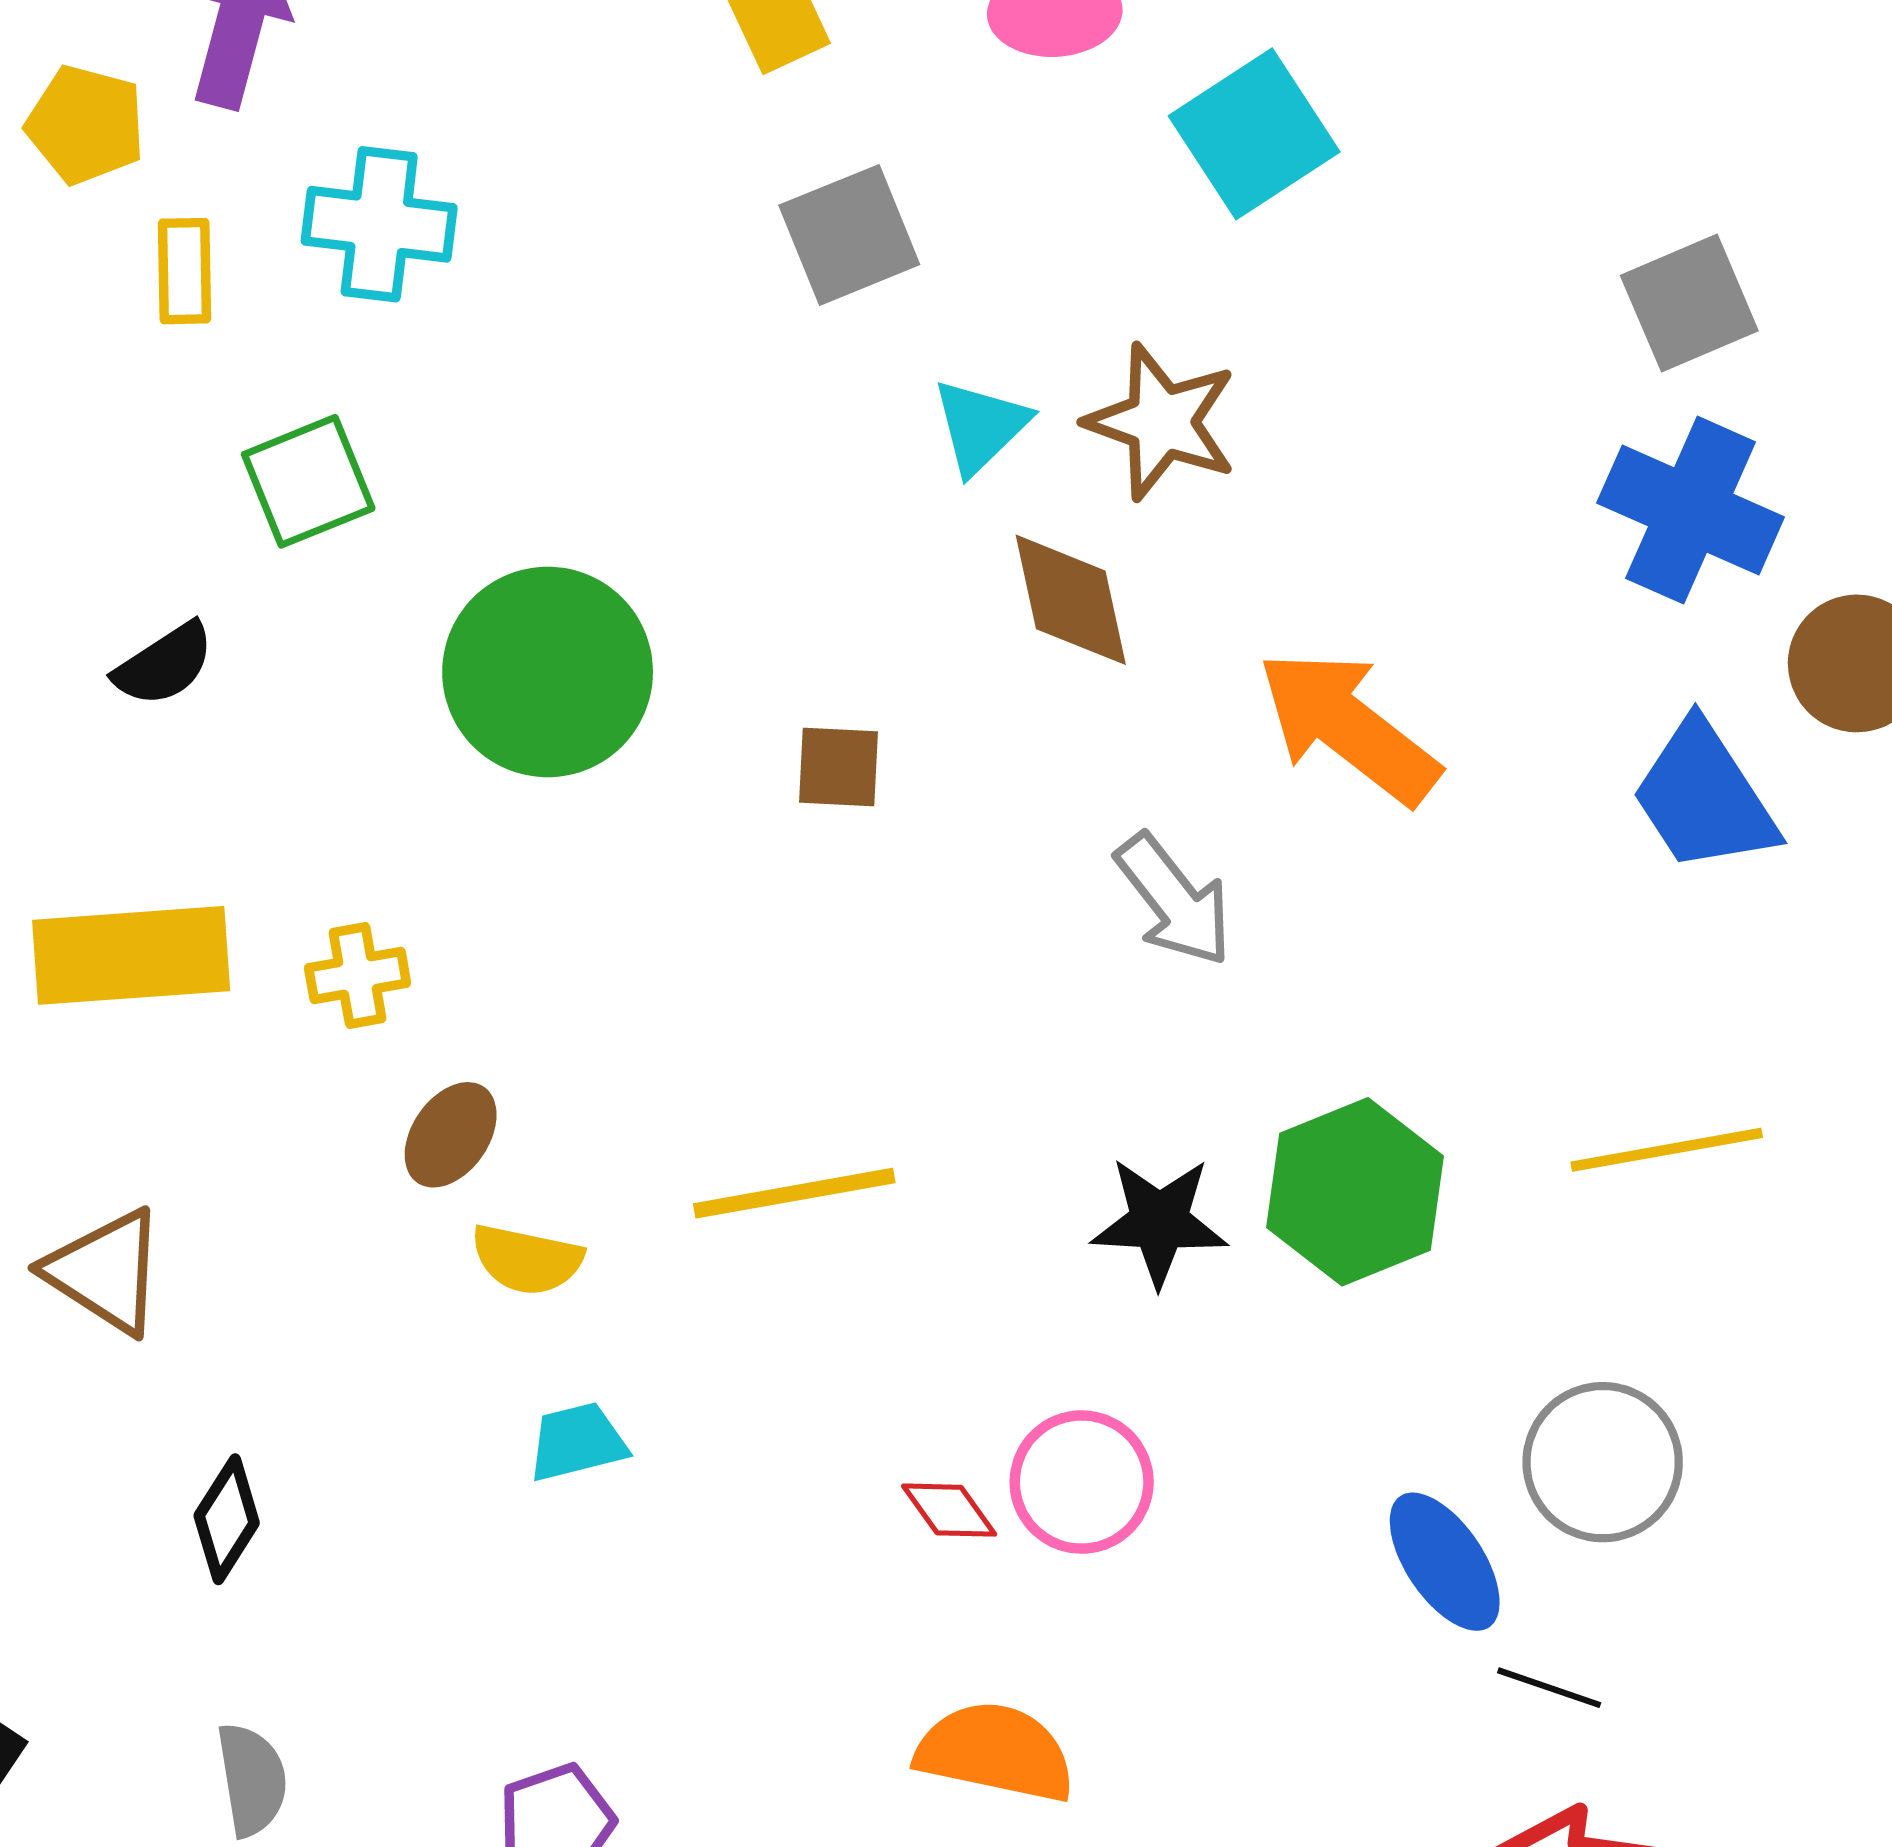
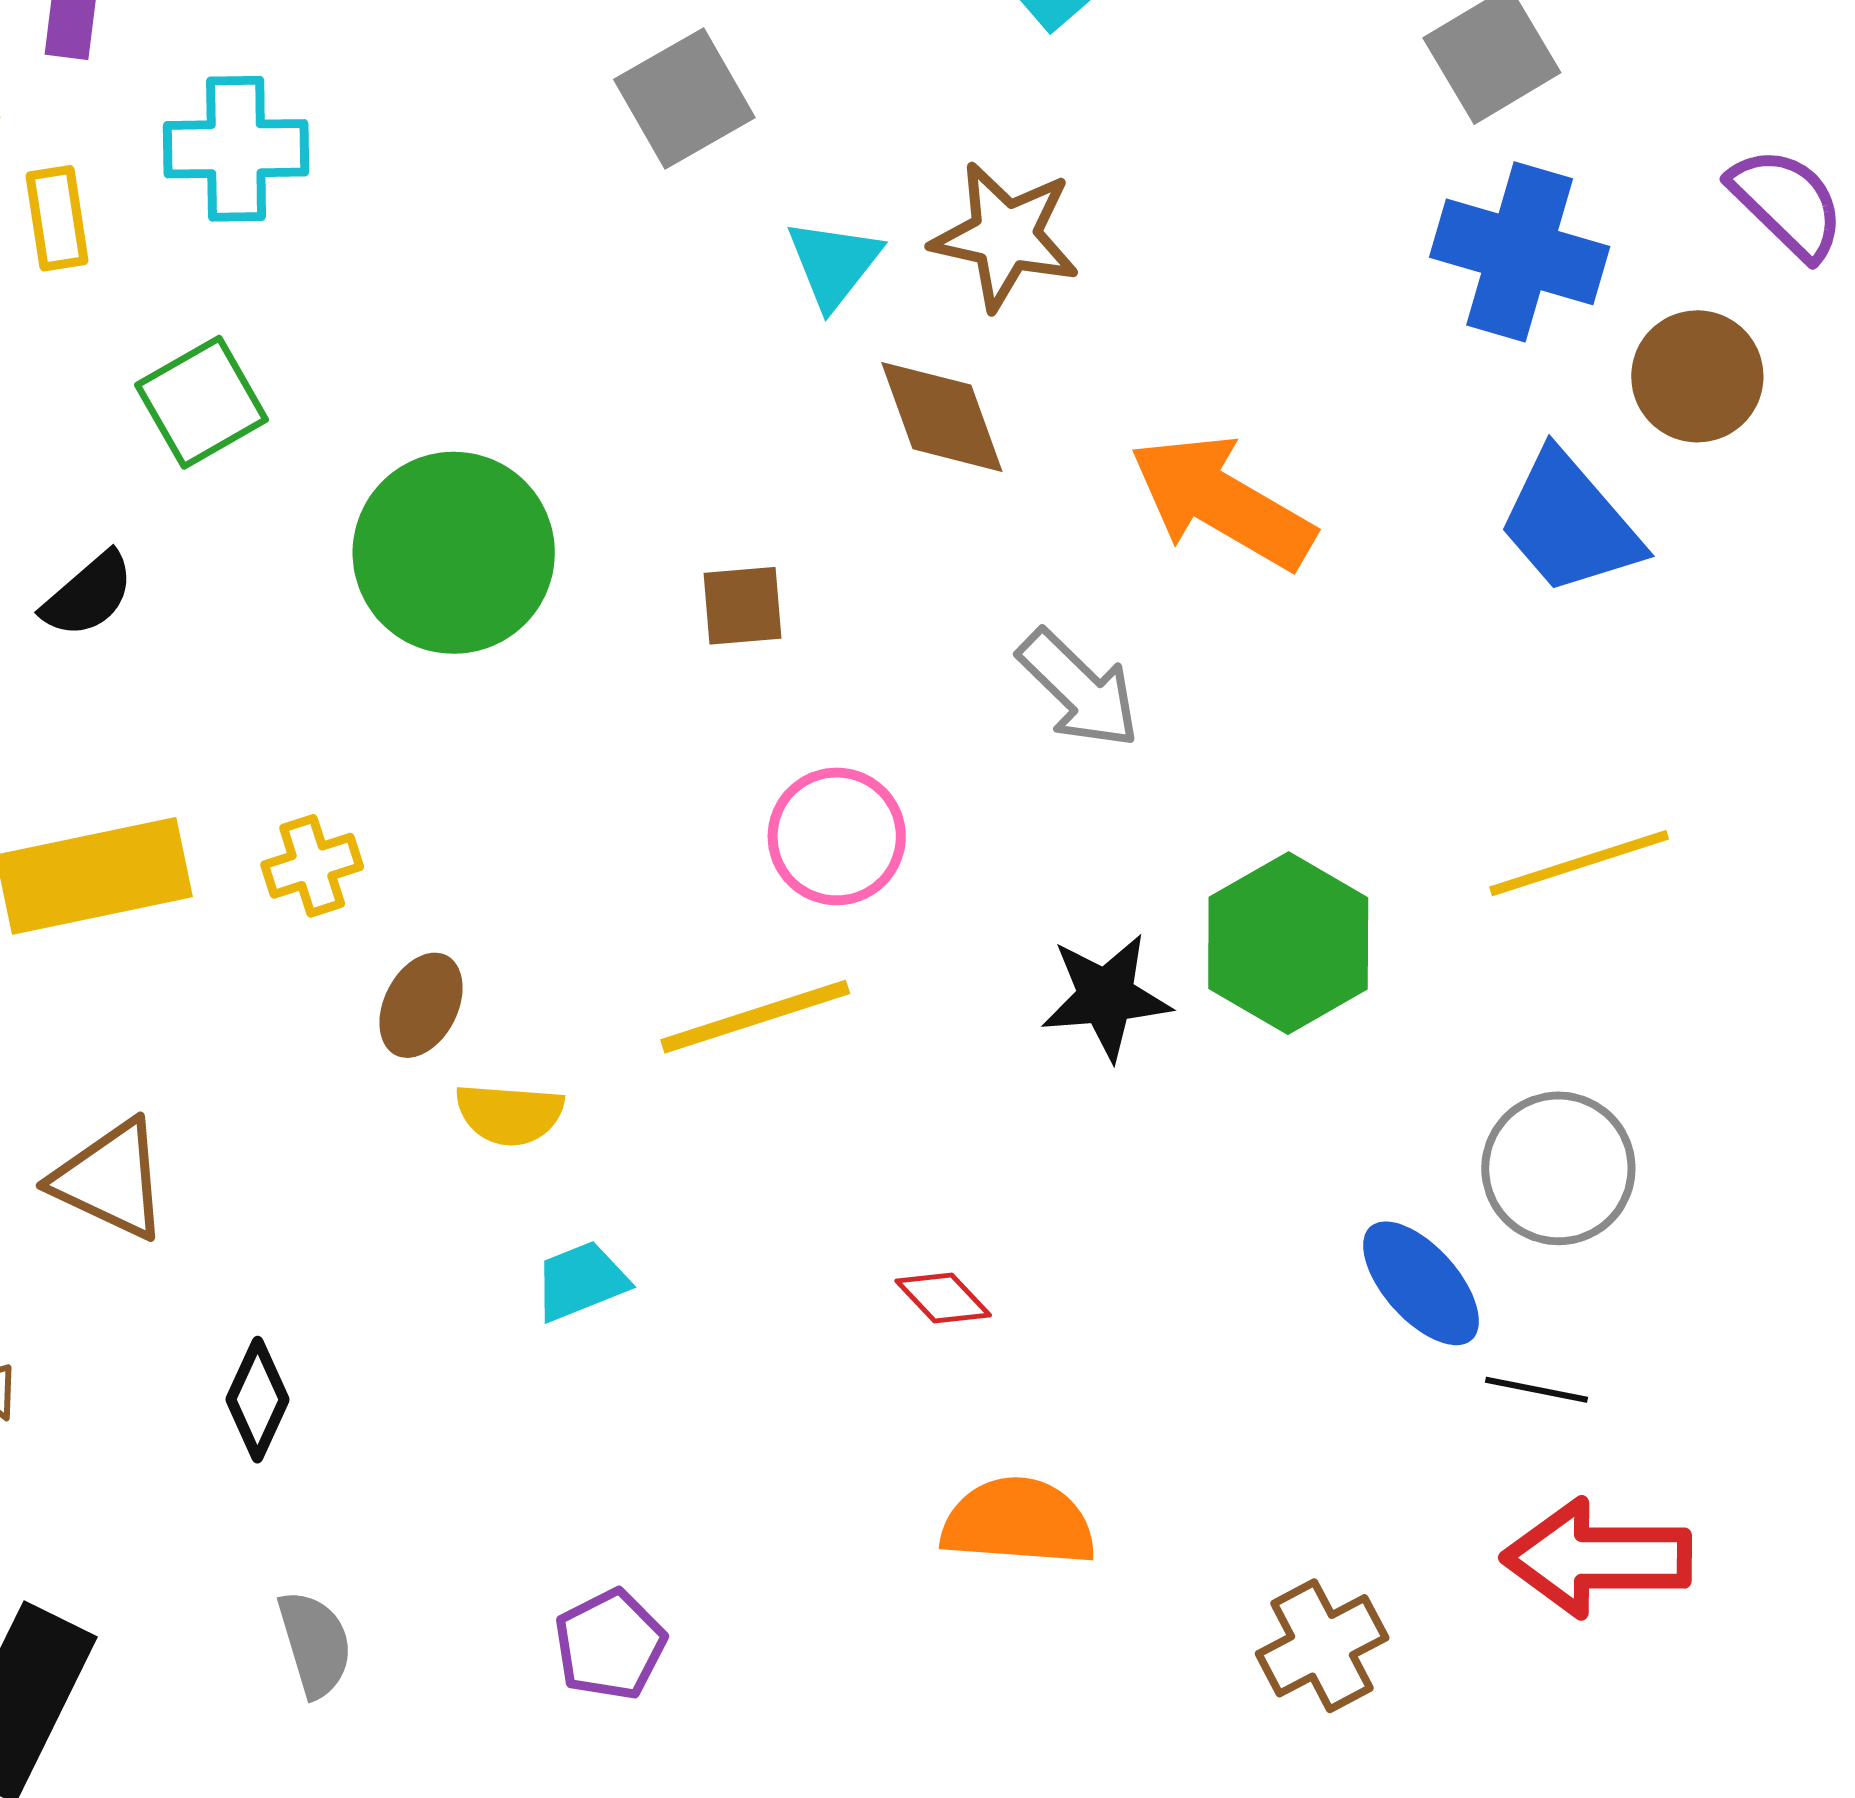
pink circle: (1082, 1482) -> (837, 836), moved

